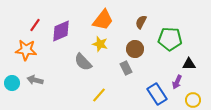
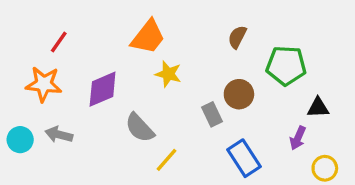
orange trapezoid: (103, 20) -> (148, 37), moved
purple diamond: (61, 31) -> (103, 89), moved
brown circle: (135, 49) -> (239, 94), moved
gray semicircle: (83, 62) -> (140, 128), moved
blue rectangle: (157, 94) -> (244, 158), moved

